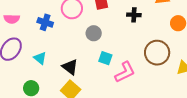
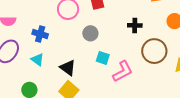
black cross: (134, 15) -> (135, 25), moved
blue cross: (45, 22) -> (40, 34), moved

